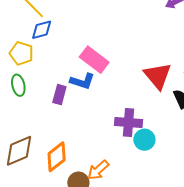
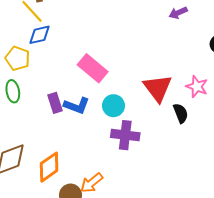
blue L-shape: (82, 81) -> (77, 106), moved
purple rectangle: (59, 95) -> (55, 103), turned -36
cyan circle: (144, 140) -> (113, 106), moved

